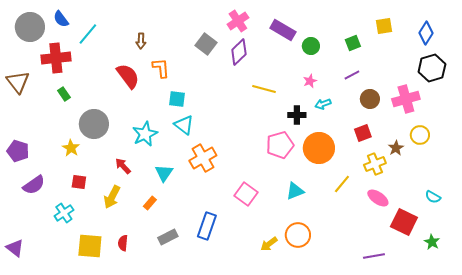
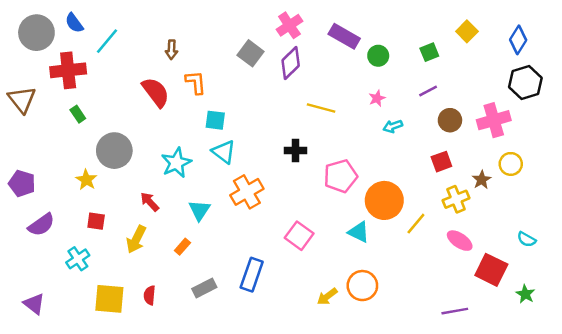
yellow square: (384, 26) -> (467, 31), turned -36
black cross: (297, 115) -> (296, 151), moved
orange circle: (319, 148) -> (384, 200), moved
cyan triangle: (295, 191) -> (359, 232), turned 48
purple triangle: (15, 248) -> (34, 304), moved

